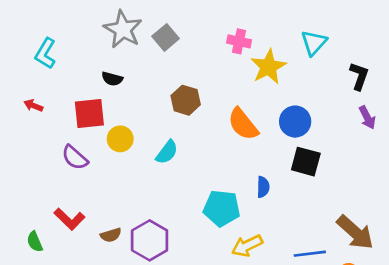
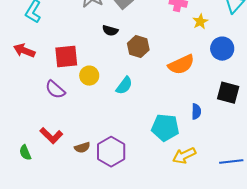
yellow star: (268, 67) -> (200, 22), size x0.6
black semicircle: (112, 79) -> (110, 31), moved
red arrow: (33, 105) -> (24, 51), size x1.5
blue circle: (295, 122) -> (222, 49), moved
orange semicircle: (243, 124) -> (181, 65), turned -76

